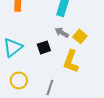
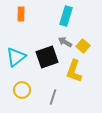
black square: (44, 47) -> (47, 57), size x1.6

